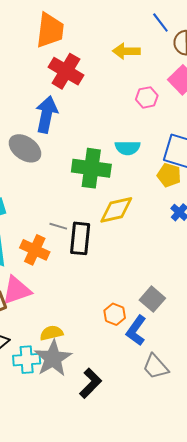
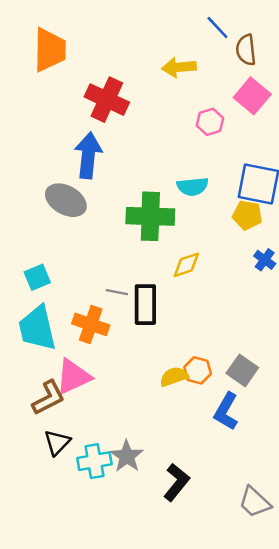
orange trapezoid: (50, 30) -> (50, 50), moved
yellow diamond: (116, 210) -> (186, 265), size x0.7
orange hexagon: (115, 314) -> (198, 370), moved
yellow semicircle: (51, 333) -> (174, 377), moved
gray star: (53, 358) -> (127, 456), size x0.7
gray trapezoid: (156, 367) -> (255, 502), moved

